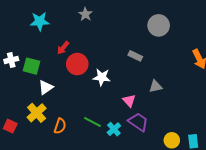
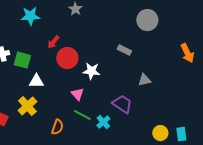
white triangle: (46, 87) -> (36, 81), turned 35
pink triangle: (129, 101) -> (77, 94), moved
purple trapezoid: (138, 122) -> (122, 104), moved
orange semicircle: (60, 126) -> (57, 127), moved

